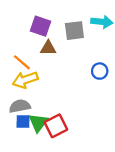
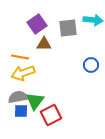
purple square: (41, 26) -> (37, 24), turned 36
orange line: (22, 62) -> (20, 57), turned -30
green triangle: (38, 123) -> (35, 101), moved

